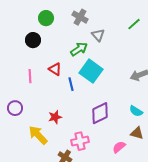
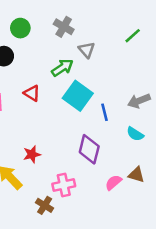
blue line: (71, 84) -> (105, 112), moved
cyan semicircle: (136, 111) -> (135, 134), moved
purple diamond: (100, 113) -> (89, 149), turned -50
pink semicircle: (119, 147) -> (113, 182), moved

